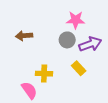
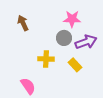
brown arrow: (24, 36) -> (23, 23), moved, turned 70
yellow cross: (44, 74) -> (46, 59), moved

